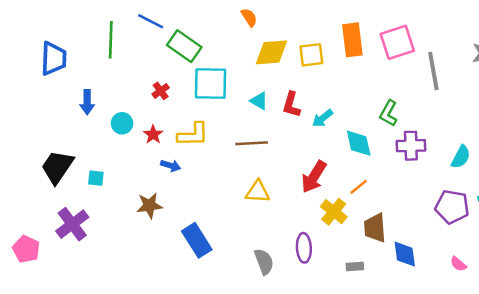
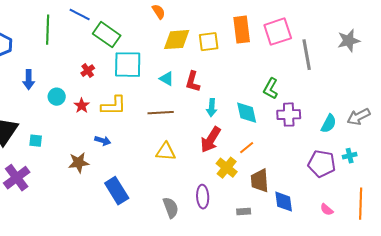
cyan arrow: (323, 118) -> (212, 108), moved, turned -48
blue arrow: (171, 166) -> (103, 141), moved

